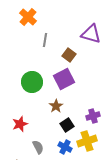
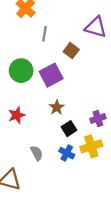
purple square: (64, 79) -> (51, 75), moved
green circle: (32, 82) -> (21, 71), moved
red star: (20, 124) -> (17, 115), moved

